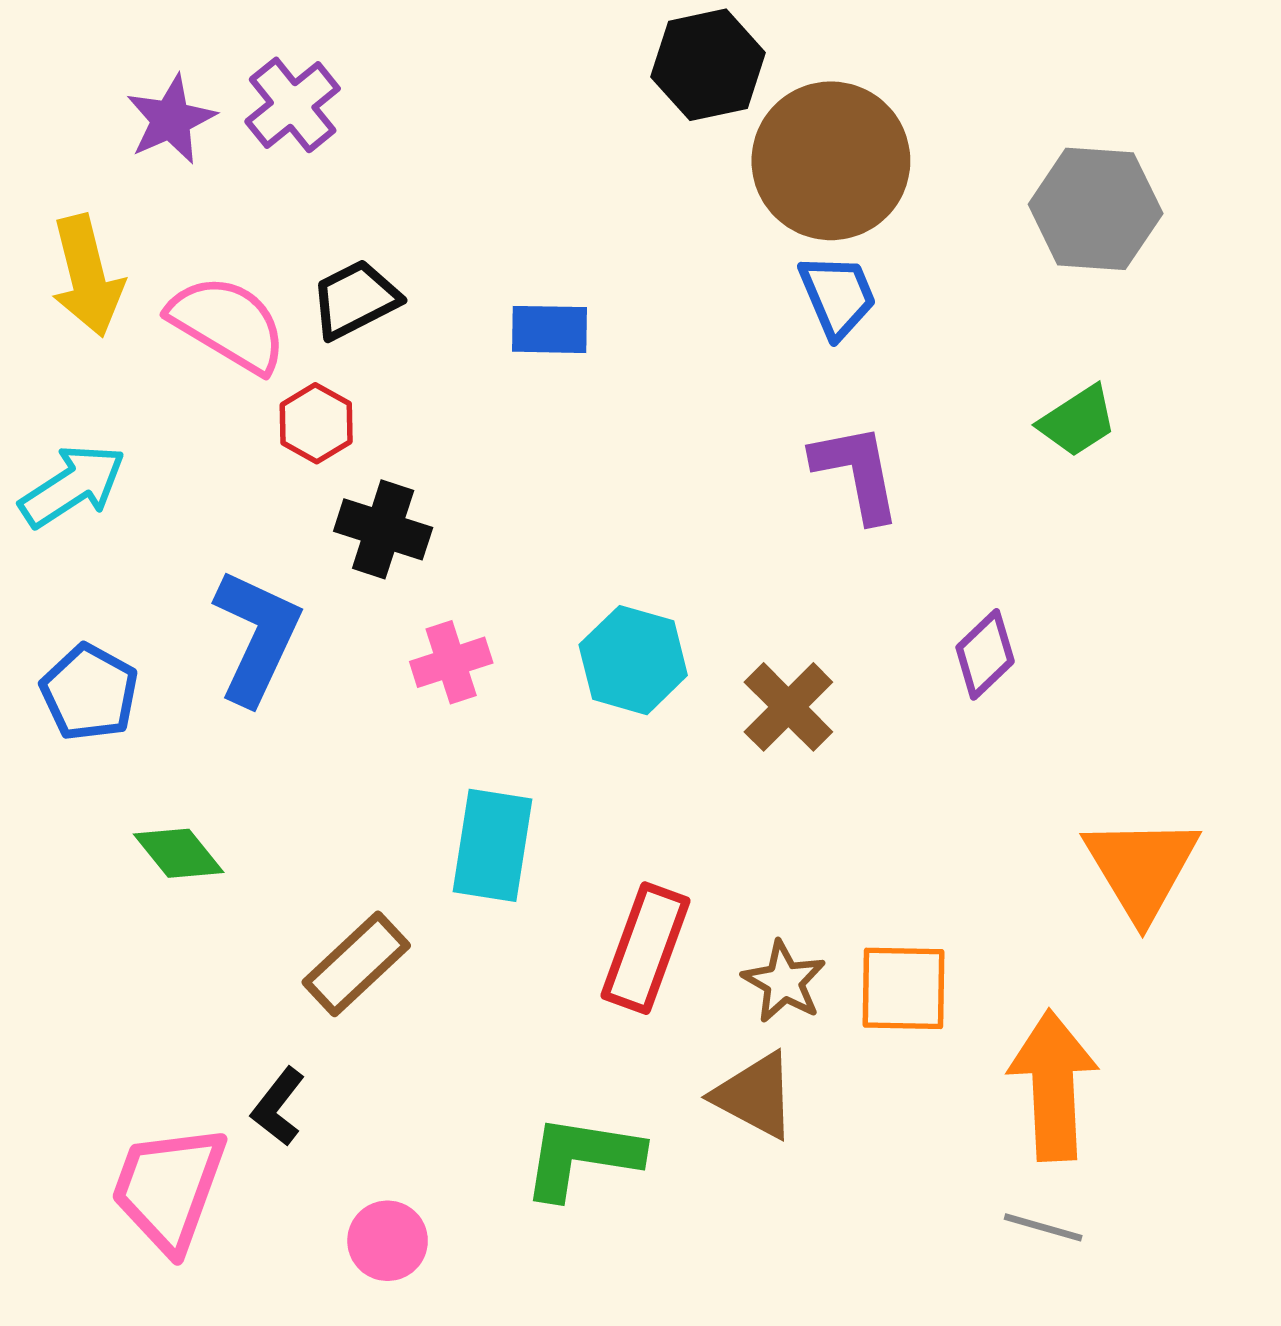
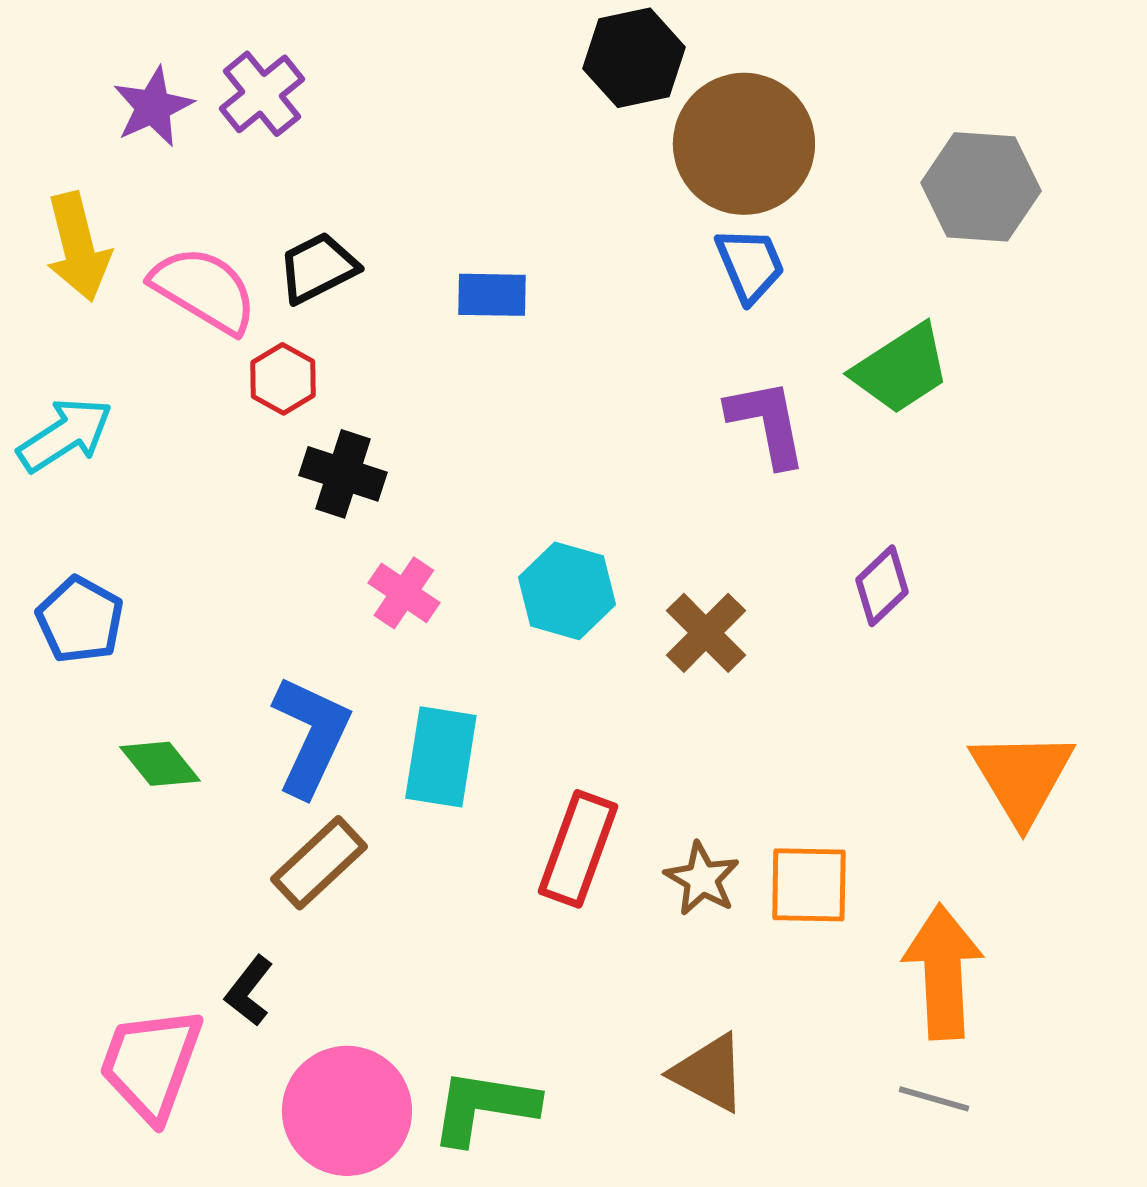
green trapezoid: (1078, 421) -> (901, 369), moved, size x1.4
blue L-shape: (257, 637) -> (311, 736), moved
pink cross: (451, 662) -> (404, 593), turned -38
brown triangle: (755, 1096) -> (709, 1073), moved
green L-shape: (582, 1157) -> (484, 1107), moved
pink circle: (388, 1241) -> (347, 1111), size x1.8

